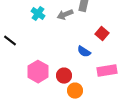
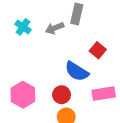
blue semicircle: (84, 52) -> (77, 71), size x1.5
red circle: (64, 76) -> (62, 95), moved

